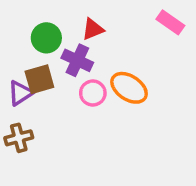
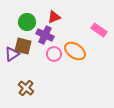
pink rectangle: (170, 22) -> (99, 30), moved
brown square: (39, 79) -> (23, 46), turned 30
brown cross: (19, 138) -> (26, 88), moved, turned -35

